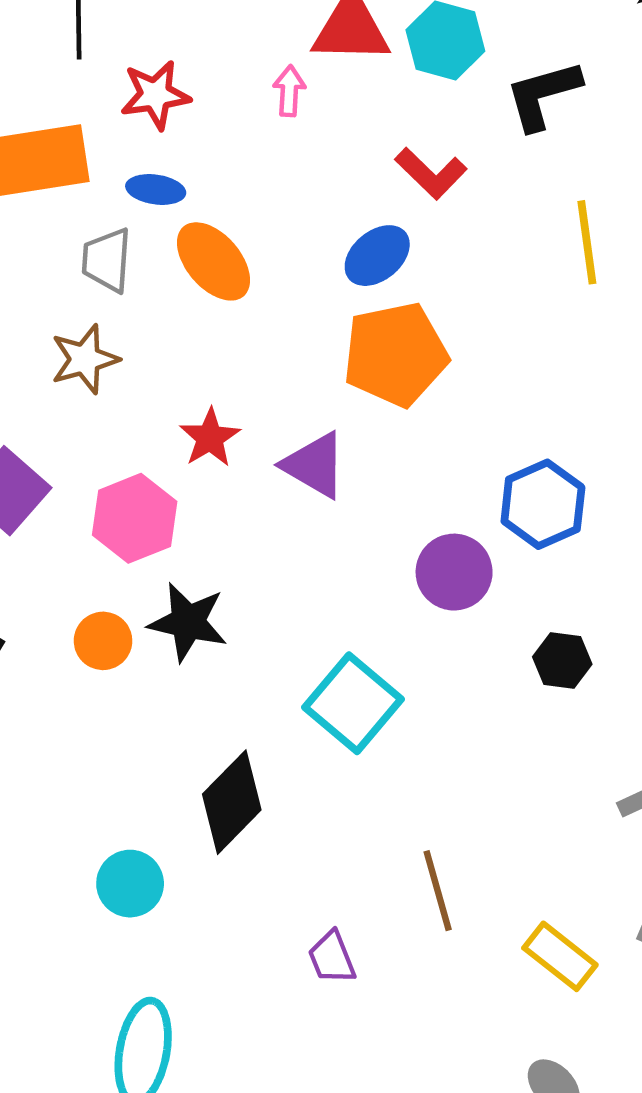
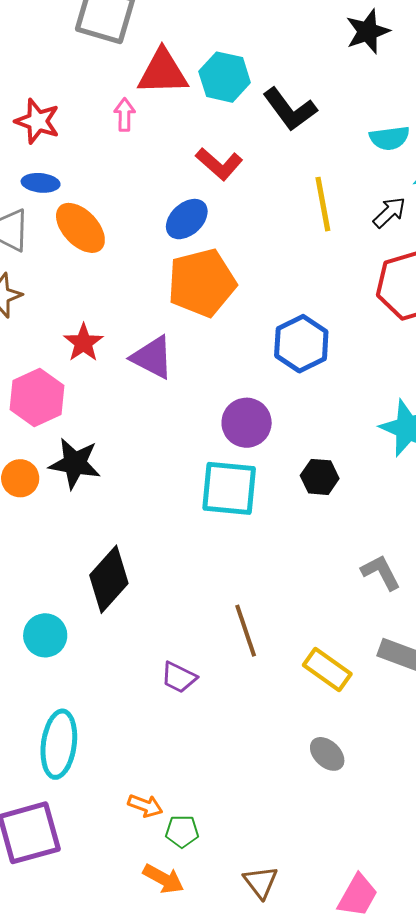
red star: (155, 95) -> (37, 121), turned 30
black L-shape: (543, 95) -> (290, 109), turned -108
blue hexagon: (543, 504) -> (301, 344), moved
cyan square: (353, 703) -> (229, 488), moved, turned -32
purple trapezoid: (332, 958) -> (179, 677), turned -39

